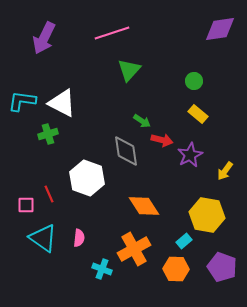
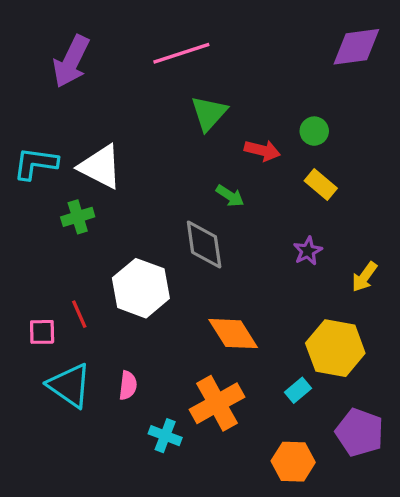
red arrow: (162, 140) -> (262, 150), moved
purple star: (190, 155) -> (308, 251), size x0.7
orange hexagon: (176, 269) -> (293, 462), moved

